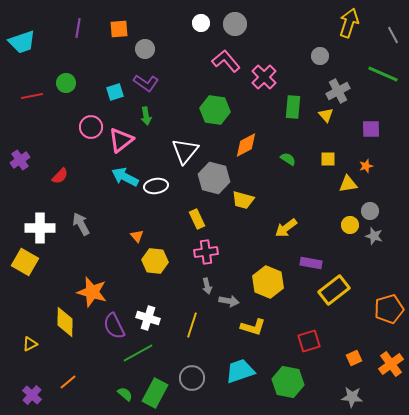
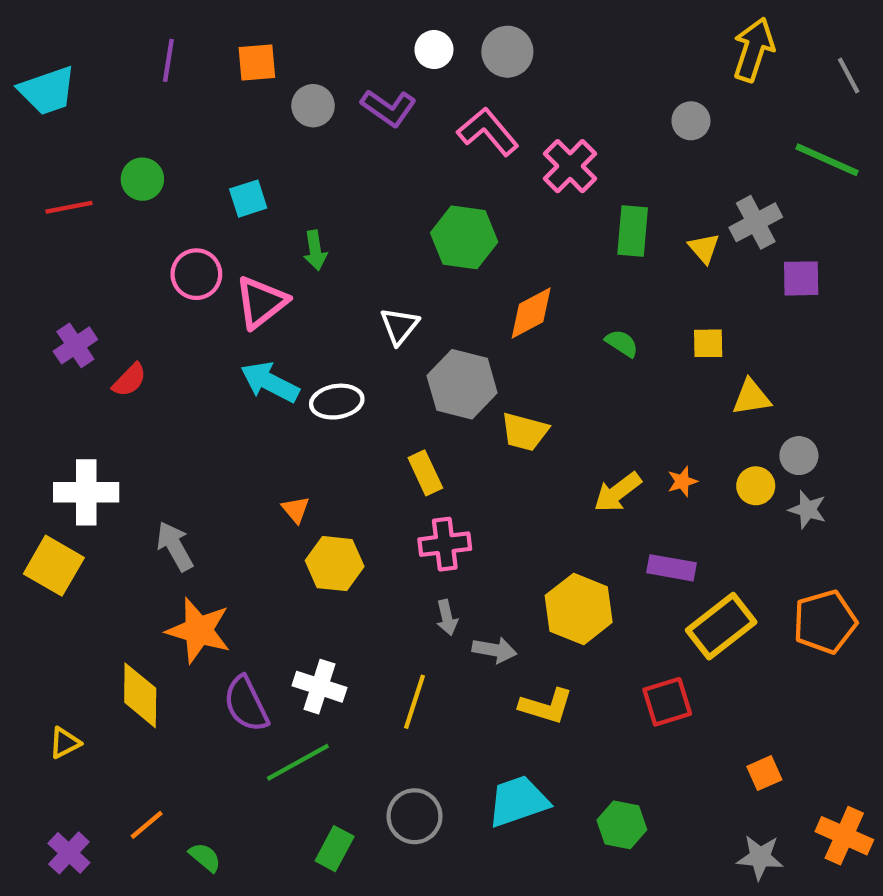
purple L-shape: (146, 83) -> (389, 108), moved
gray cross: (338, 91) -> (756, 222), moved
white triangle: (185, 151) -> (399, 326), size x0.7
purple cross: (20, 160) -> (75, 345), moved
orange star: (366, 166) -> (682, 481), moved
gray arrow: (81, 224) -> (175, 546), moved
orange pentagon: (389, 309) -> (825, 622), moved
red square: (309, 341) -> (667, 702), moved
orange cross: (391, 364) -> (844, 836), moved, turned -30
green hexagon: (288, 382) -> (622, 825), size x0.7
green rectangle: (155, 393) -> (335, 849), size x0.7
green semicircle: (125, 394) -> (205, 857), moved

